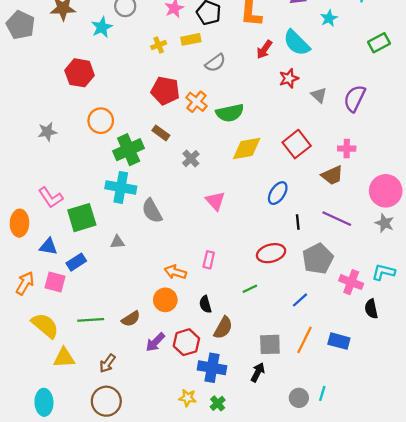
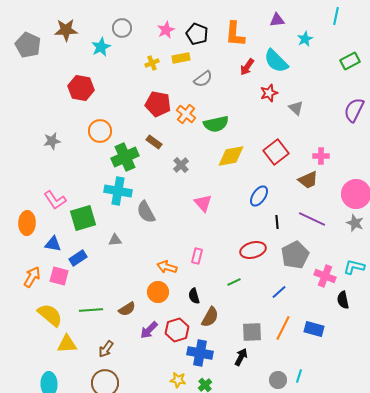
purple semicircle: (355, 98) -> (354, 110), moved

